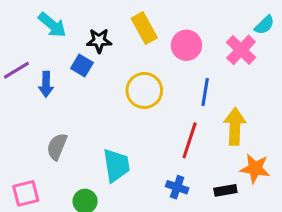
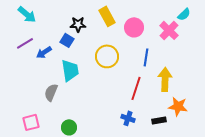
cyan arrow: (52, 25) -> (27, 14), moved
blue arrow: (46, 84) -> (44, 52), turned 56
cyan trapezoid: (116, 165) -> (70, 70), moved

